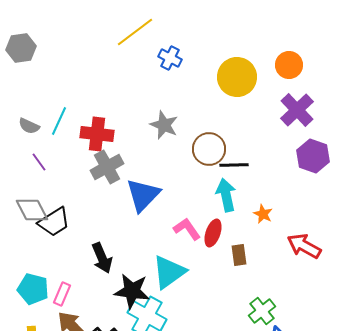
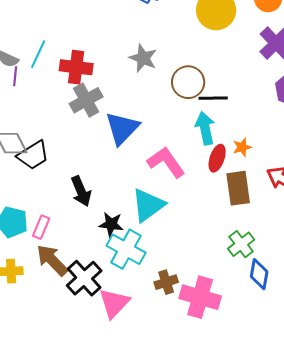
purple line: (39, 162) -> (15, 76), moved, turned 42
orange star: (263, 214) -> (242, 147), turned 30
pink L-shape: (187, 229) -> (166, 162), size x1.4
red ellipse: (213, 233) -> (217, 158), moved
brown rectangle: (239, 255) -> (238, 188), moved, size x1.6
black star: (132, 291) -> (111, 224), size x0.7

